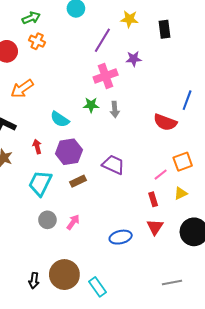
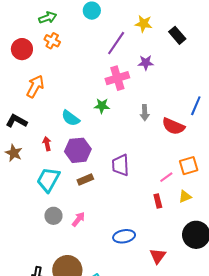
black rectangle: (164, 29) -> (177, 35), turned -36
orange arrow: (22, 89) -> (35, 86), turned 150
gray arrow: (115, 109) -> (145, 113), moved
purple trapezoid: (113, 165) -> (121, 165), turned -120
red triangle: (155, 227) -> (158, 256), moved

